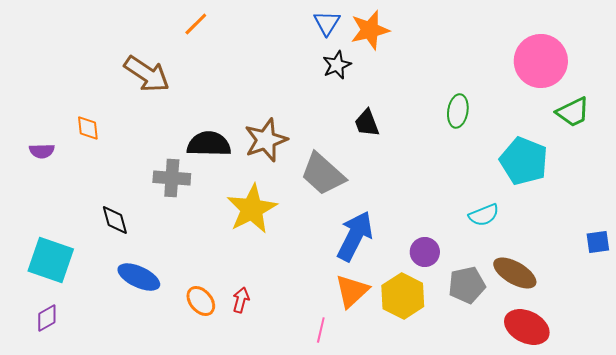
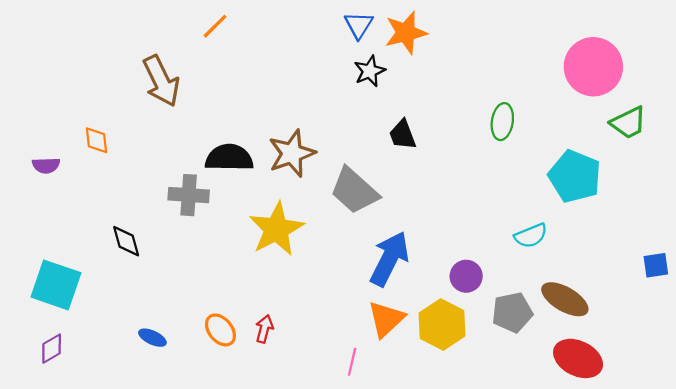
brown arrow: (147, 74) -> (161, 81), turned 30
blue ellipse: (139, 277) -> (152, 338), moved, size x0.6

